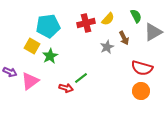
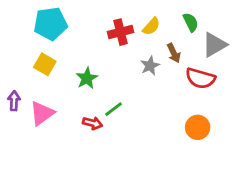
cyan pentagon: (48, 26) -> (50, 24), moved
green star: (50, 56) -> (87, 78), moved
red semicircle: (142, 68) -> (200, 78), moved
purple arrow: (10, 72) -> (14, 101), turned -112

